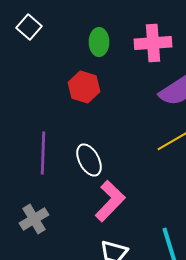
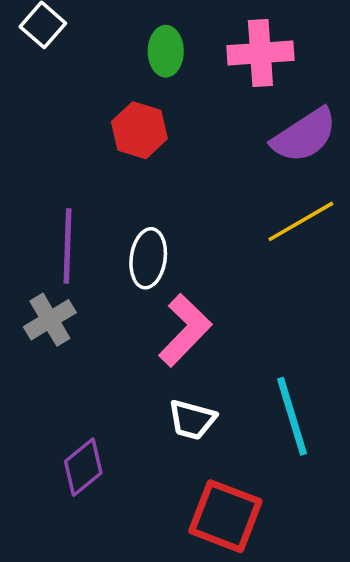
white ellipse: (89, 160) -> (148, 258), turned 36
gray cross: (34, 219) -> (50, 320), moved

